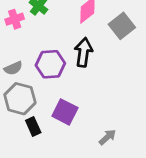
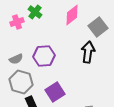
black arrow: (84, 52) -> (88, 52), moved
purple square: (65, 112) -> (55, 92), turned 30

